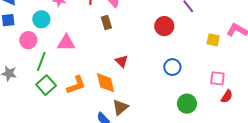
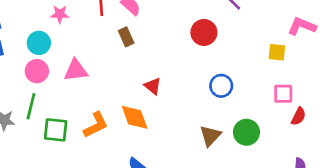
pink circle: (28, 40) -> (37, 71), moved
yellow square: (213, 40) -> (277, 52), moved
green line: (41, 61) -> (31, 106), moved
green square: (46, 85) -> (56, 130), turned -36
brown triangle: (120, 107) -> (210, 136), moved

